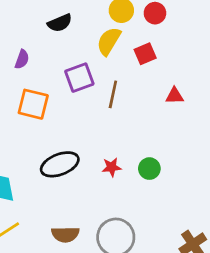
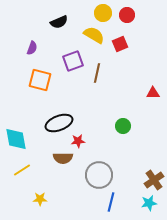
yellow semicircle: (109, 41) -> (94, 35), turned 90
red triangle: (175, 96) -> (153, 93), moved
red star: (112, 167) -> (78, 141), moved
brown semicircle: (65, 234) -> (63, 158), moved

